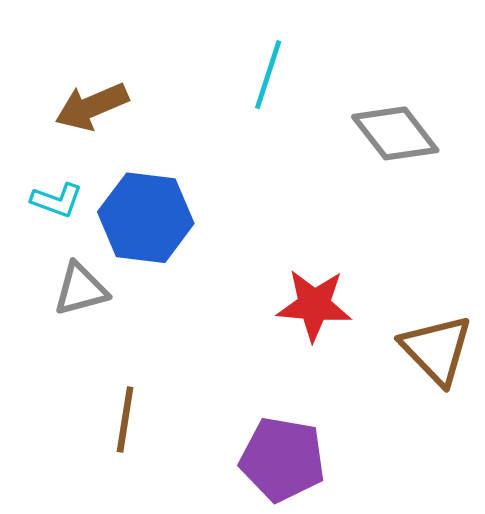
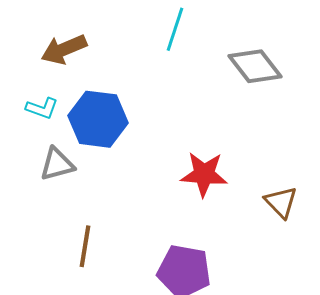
brown triangle: (437, 350) -> (281, 202), size x0.7

